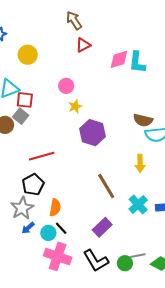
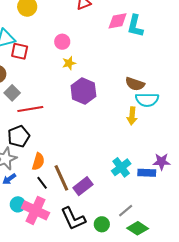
gray square: (21, 116) -> (12, 93), moved
yellow arrow: (140, 163) -> (132, 116), moved
brown line: (106, 186) -> (61, 178), moved
cyan circle: (48, 233) -> (18, 204), moved
gray line: (138, 256) -> (126, 211), moved, turned -35

